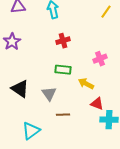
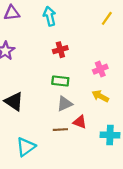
yellow arrow: (86, 84) -> (100, 96), moved
gray triangle: (49, 94) -> (65, 104), moved, turned 42
red triangle: (97, 104) -> (80, 122), moved

